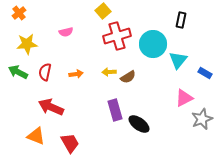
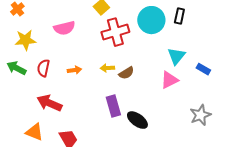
pink semicircle: (66, 32) -> (64, 28), size x1.5
cyan circle: (153, 44) -> (151, 20), moved
pink triangle: (184, 98) -> (169, 80), moved

